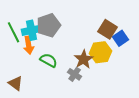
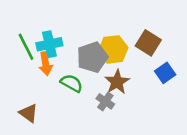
gray pentagon: (49, 25) -> (92, 57), moved
blue square: (121, 38) -> (165, 73), moved
yellow hexagon: (101, 52) -> (113, 49), moved

